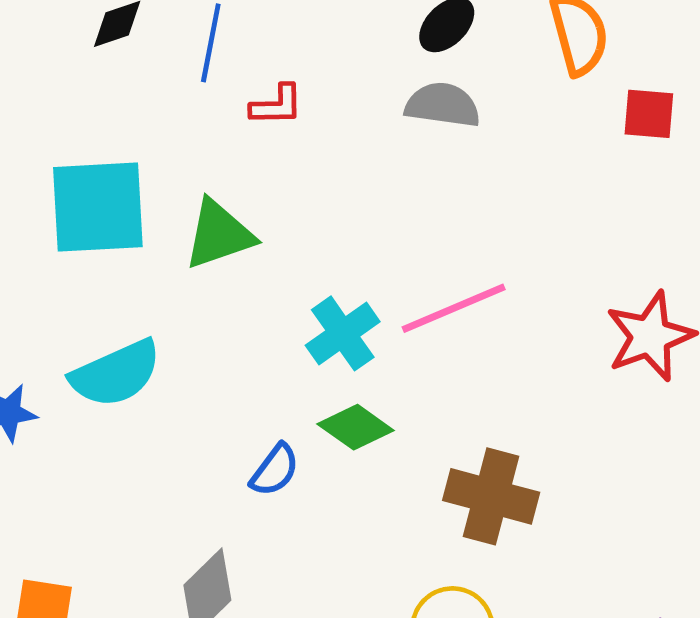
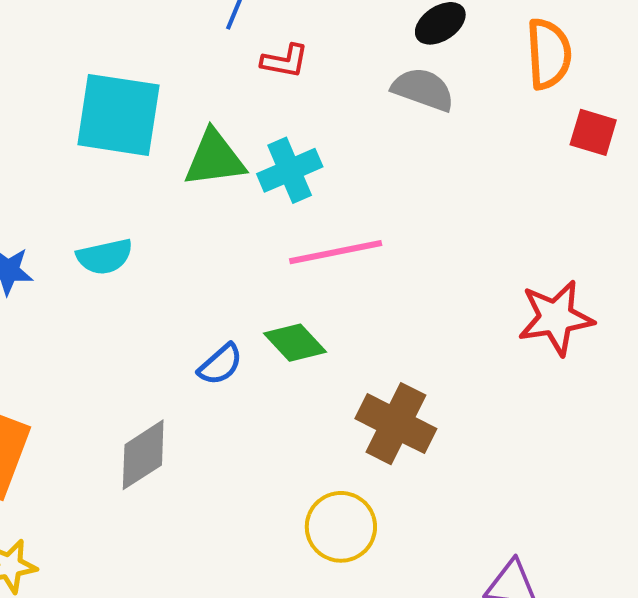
pink line: (454, 308) -> (336, 252), moved
cyan cross: (343, 333) -> (290, 170), moved
cyan semicircle: (116, 374) -> (105, 257), size x0.7

